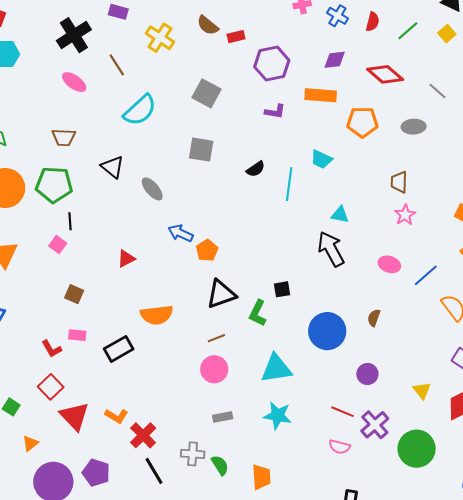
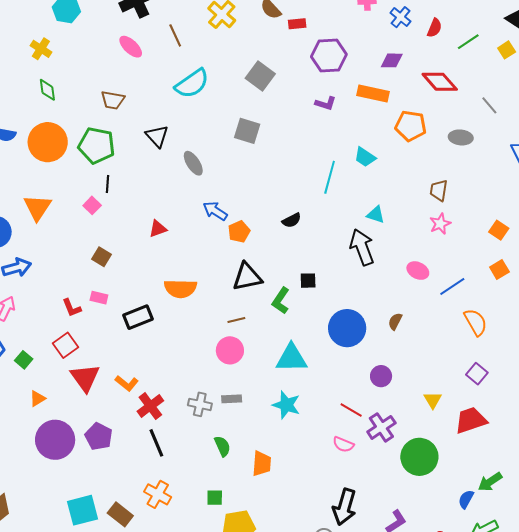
black semicircle: (256, 169) -> (292, 220), moved
gray cross: (193, 454) -> (200, 404), moved

